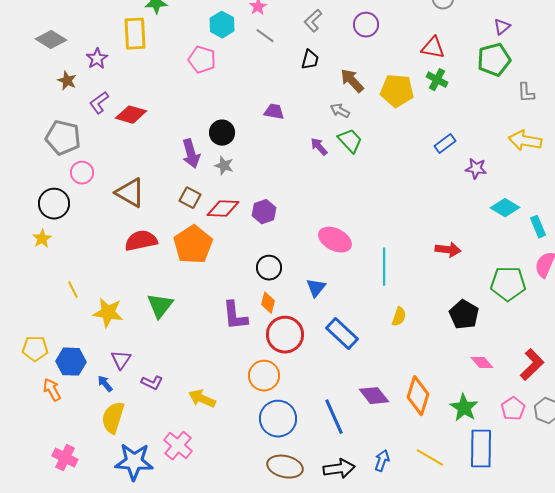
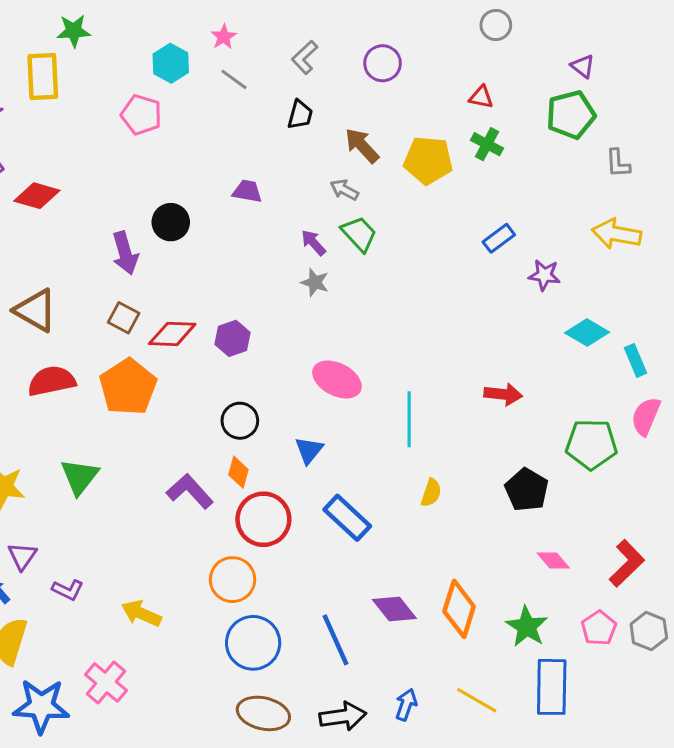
purple triangle: (502, 27) -> (583, 66), turned -42
red triangle: (433, 48) -> (481, 97), size x0.7
gray star: (224, 166) -> (315, 282), moved
purple L-shape: (235, 316) -> (190, 491), turned 144

